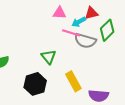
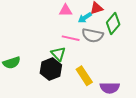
pink line: (71, 33) -> (71, 38), moved
black hexagon: (35, 84) -> (51, 69), moved

